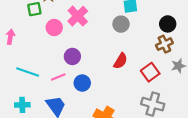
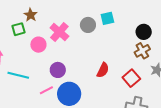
gray circle: (121, 24) -> (88, 25), moved
cyan line: (28, 72) -> (18, 75), moved
blue circle: (82, 83) -> (69, 94), size x1.5

